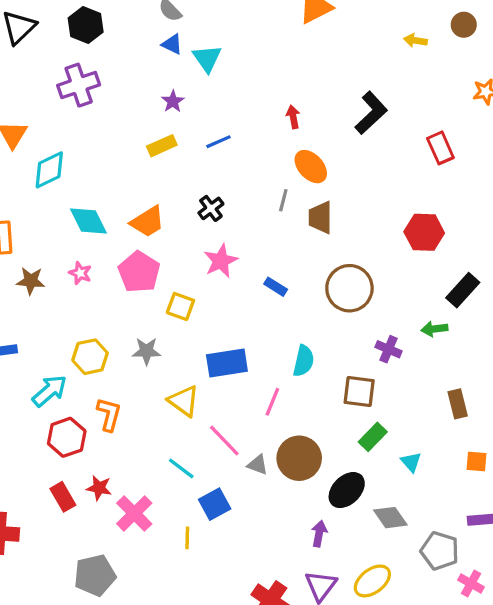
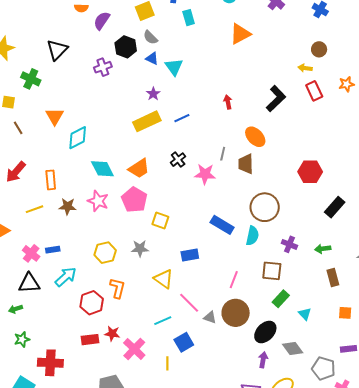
black hexagon: (86, 25) -> (126, 47), moved
brown circle: (464, 25) -> (319, 49), moved
yellow arrow: (415, 40) -> (305, 68), moved
purple cross: (79, 85) -> (103, 67), moved, size x0.7
yellow rectangle: (162, 146) -> (147, 121), size x1.5
red rectangle: (440, 148) -> (314, 91), moved
orange ellipse: (311, 167) -> (255, 137), moved
pink star: (221, 261) -> (205, 174), moved, turned 30
pink star: (80, 273) -> (98, 201), size x1.5
blue rectangle: (276, 287) -> (222, 225), moved, size x1.6
green arrow: (434, 329) -> (323, 249), moved
cyan semicircle: (304, 361) -> (252, 236), moved
blue rectangle: (227, 363) -> (190, 255), size x0.7
cyan arrow: (50, 391) -> (66, 277), moved
pink line: (272, 402) -> (234, 280), moved
cyan line: (181, 468) -> (163, 321), turned -60
red rectangle: (63, 497) -> (90, 340), turned -66
purple arrow: (319, 534) -> (263, 360), moved

